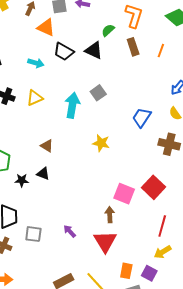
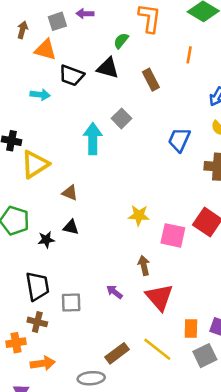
brown rectangle: (133, 47) -> (151, 80), moved
yellow triangle: (35, 98) -> (35, 164), moved, size x1.4
yellow star: (101, 143) -> (139, 215), moved
brown arrow: (110, 215) -> (144, 265), moved

